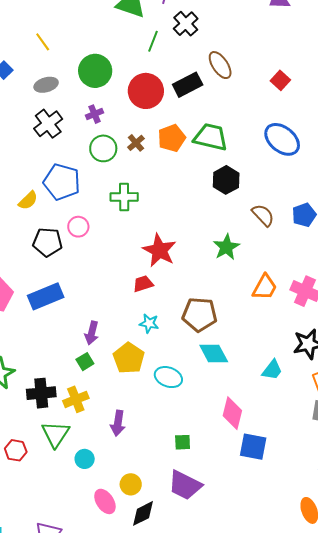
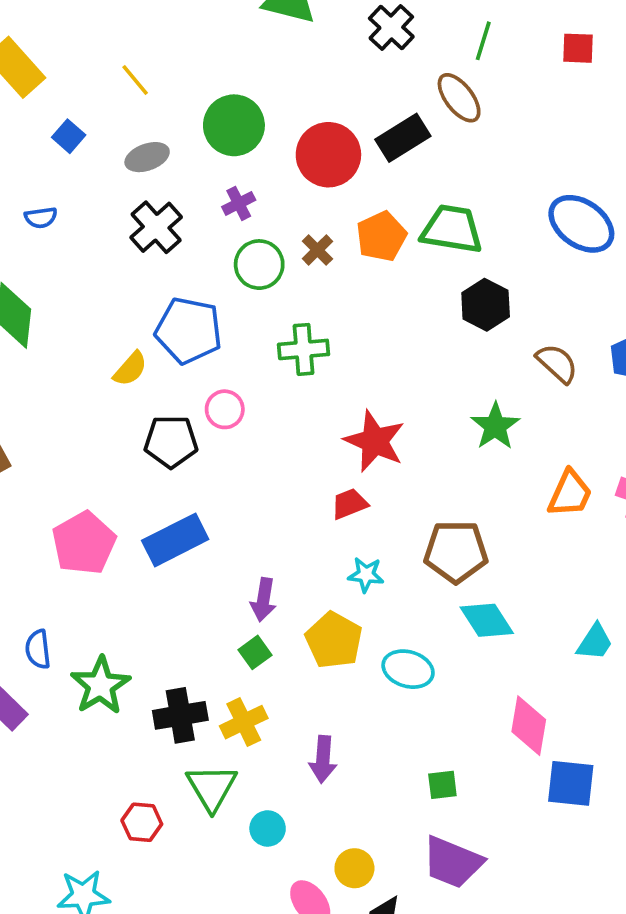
green line: (153, 41) -> (483, 41), moved
red square: (280, 80) -> (578, 48), moved, turned -36

